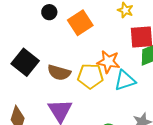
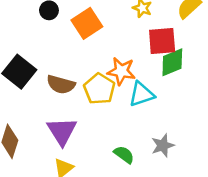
yellow pentagon: (90, 76) -> (99, 89), turned 30

